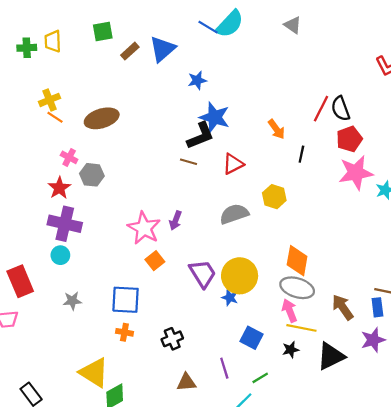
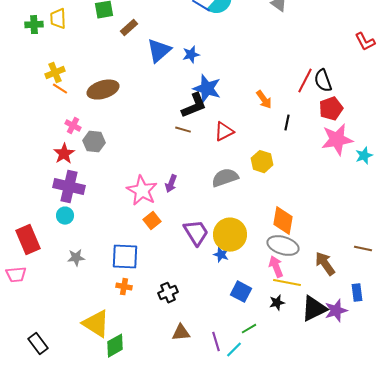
blue triangle: (162, 49) -> (159, 51), moved
blue rectangle: (377, 307) -> (357, 293), moved
purple star: (373, 340) -> (336, 311), moved
purple line: (224, 368) -> (216, 342), moved

